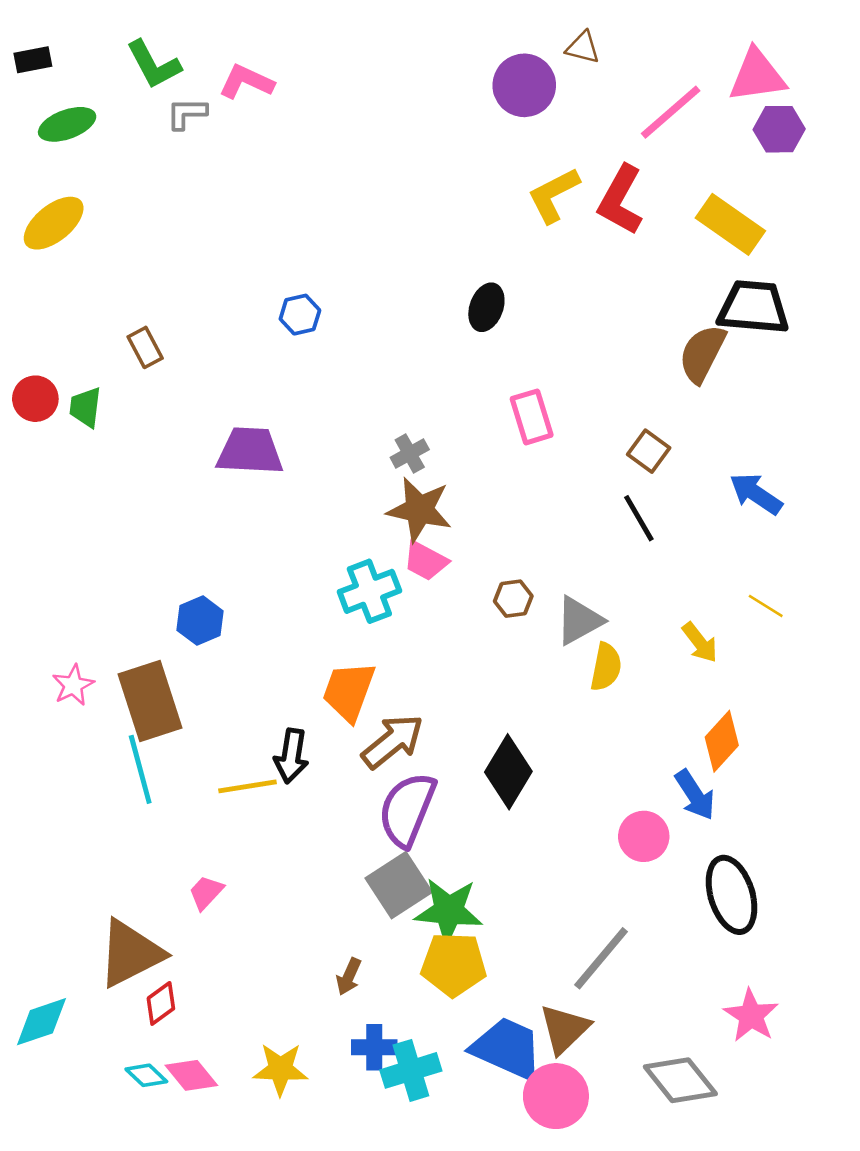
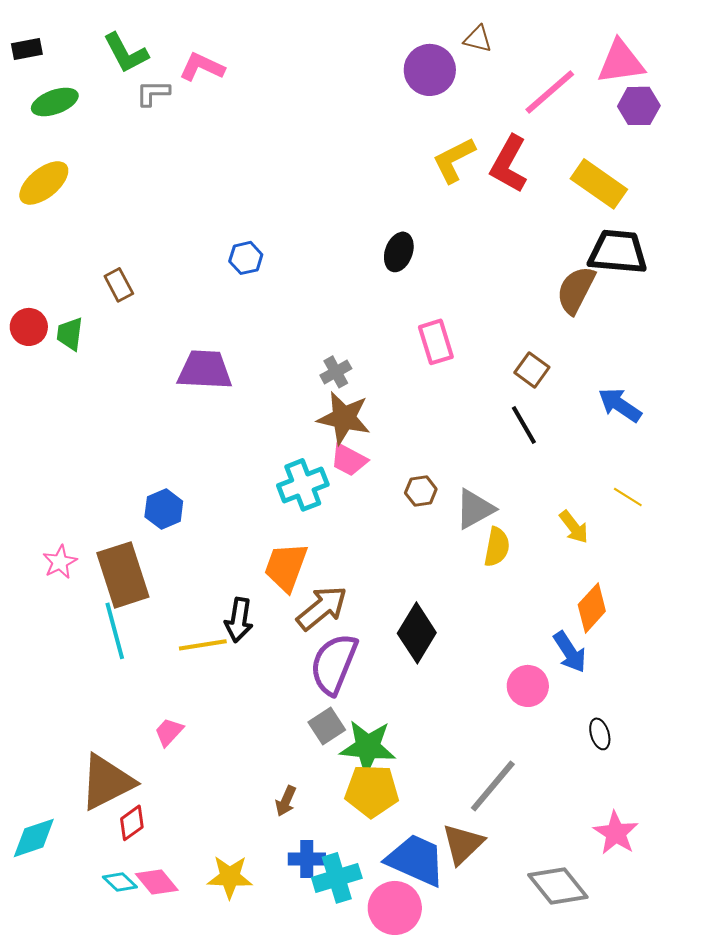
gray square: (399, 885) -> (327, 726), size x0.7
black ellipse: (732, 895) -> (600, 734), size x0.5
pink circle: (556, 1096) -> (395, 908), moved

